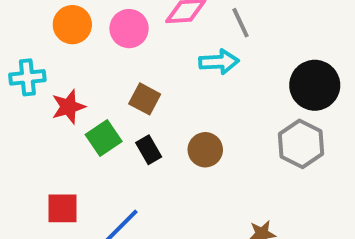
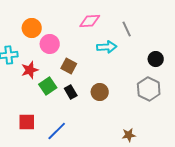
gray line: (240, 23) -> (127, 29), moved
pink circle: (129, 29) -> (50, 44), moved
black circle: (315, 85) -> (156, 59), size x0.6

